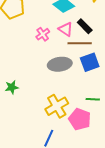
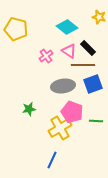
green star: (12, 87) -> (29, 109), moved
pink pentagon: (80, 119) -> (72, 112), moved

